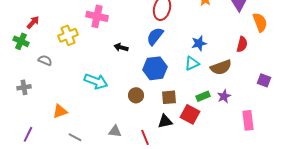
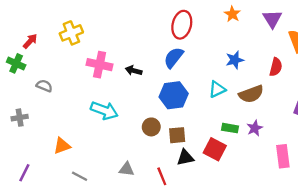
pink cross: (97, 16) -> (100, 65), moved
yellow cross: (68, 35) -> (71, 33), moved
blue star: (199, 43) -> (235, 60), moved
green rectangle: (203, 96) -> (230, 128), turned 32
brown square: (169, 97) -> (177, 135), moved

